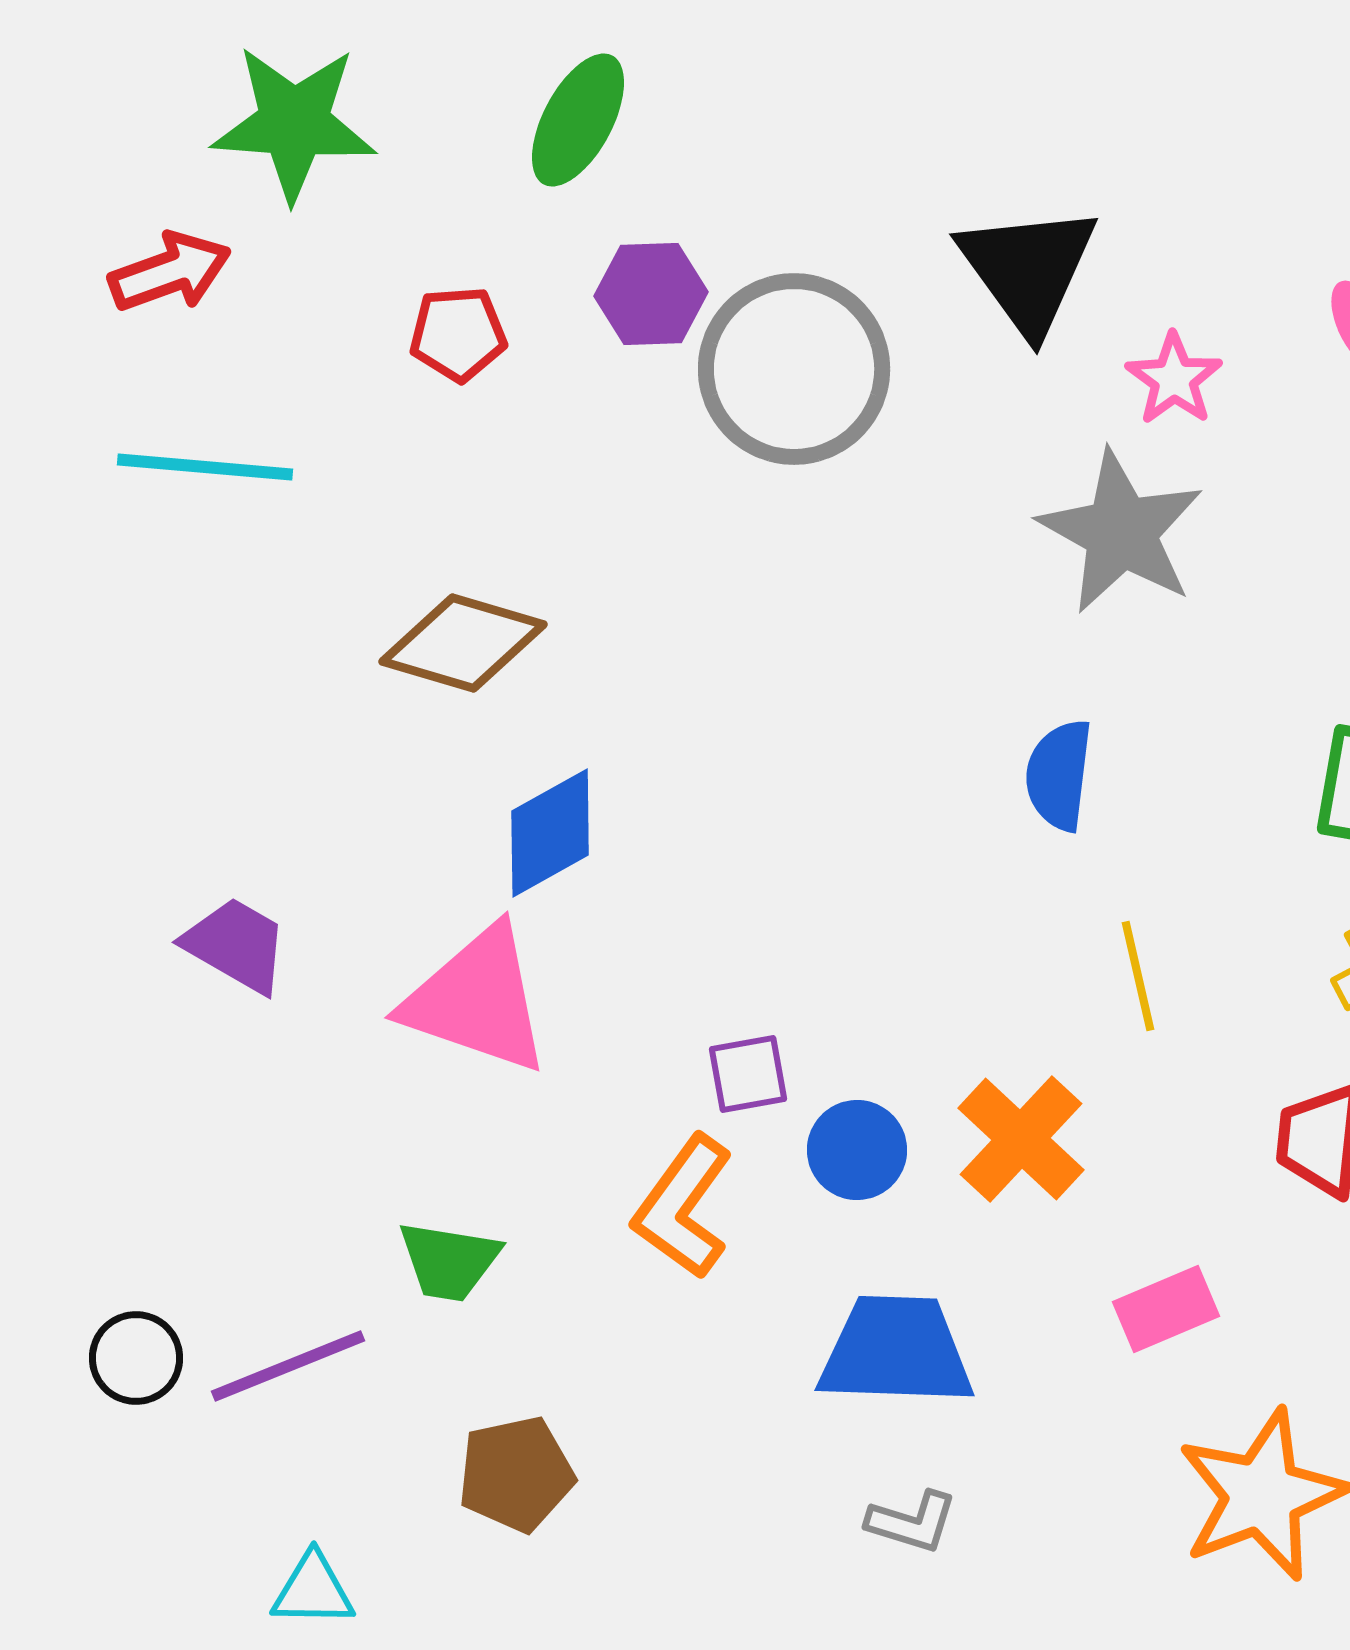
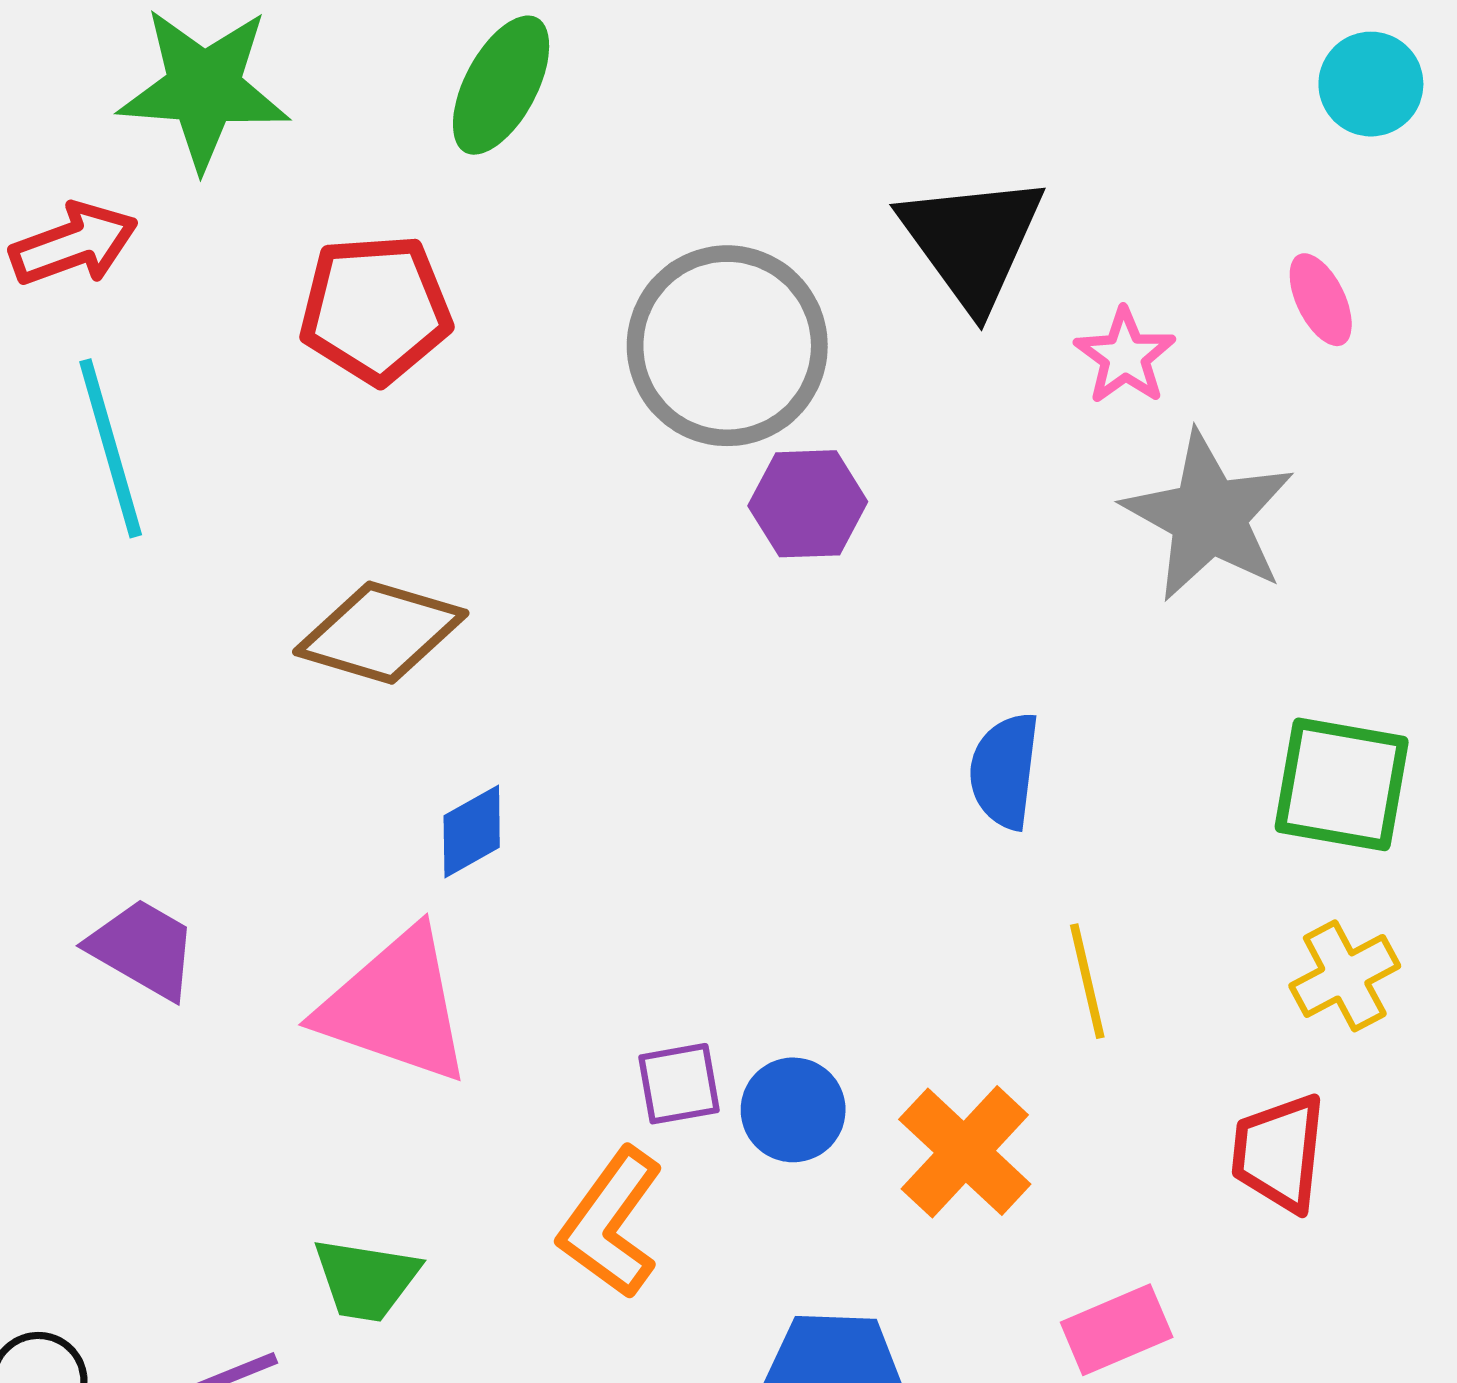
purple hexagon: (651, 294) -> (808, 504), moved
red pentagon: (458, 334) -> (375, 309), size x1.5
cyan line: (205, 467) -> (111, 448), turned 69
gray star: (1121, 532) -> (1209, 516), moved
blue diamond: (550, 833) -> (472, 831), size x0.7
blue circle: (857, 1150) -> (793, 1110), moved

